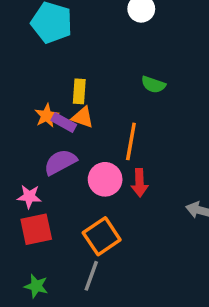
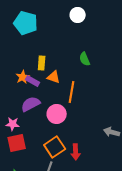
green semicircle: (153, 85) -> (85, 59), turned 48
orange triangle: (83, 117) -> (54, 77), moved
red arrow: (140, 183) -> (76, 152), moved

